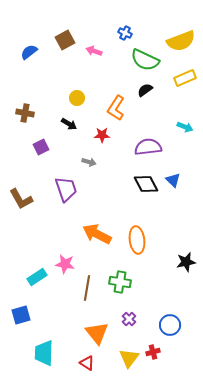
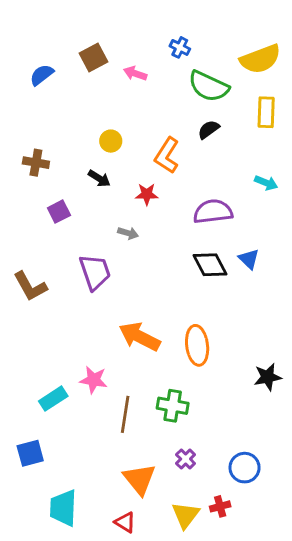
yellow rectangle: (185, 78) -> (266, 112), turned -65

